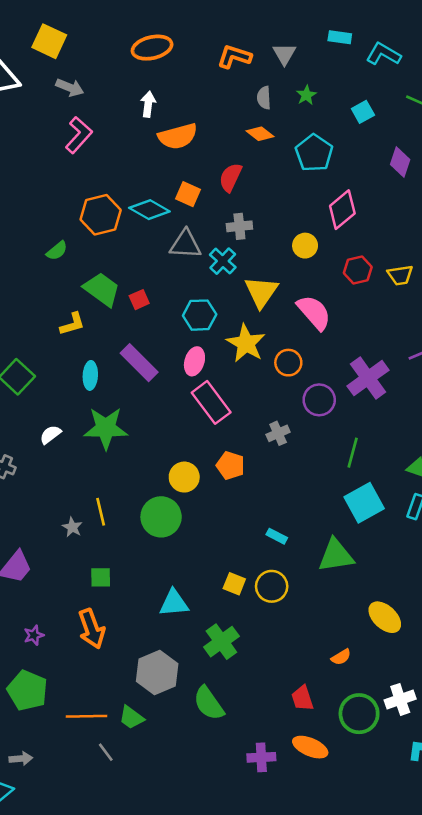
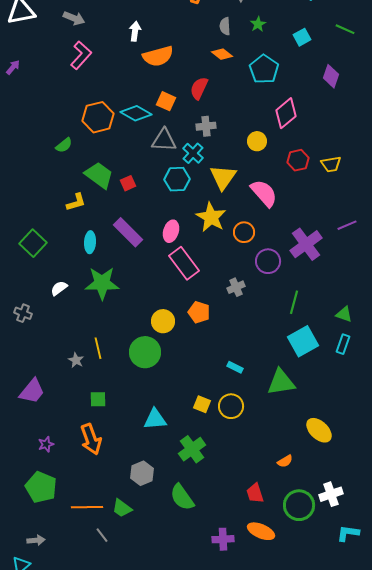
cyan hexagon: (200, 315) -> (177, 179), moved
gray hexagon: (157, 672) -> (142, 473), size x0.7

